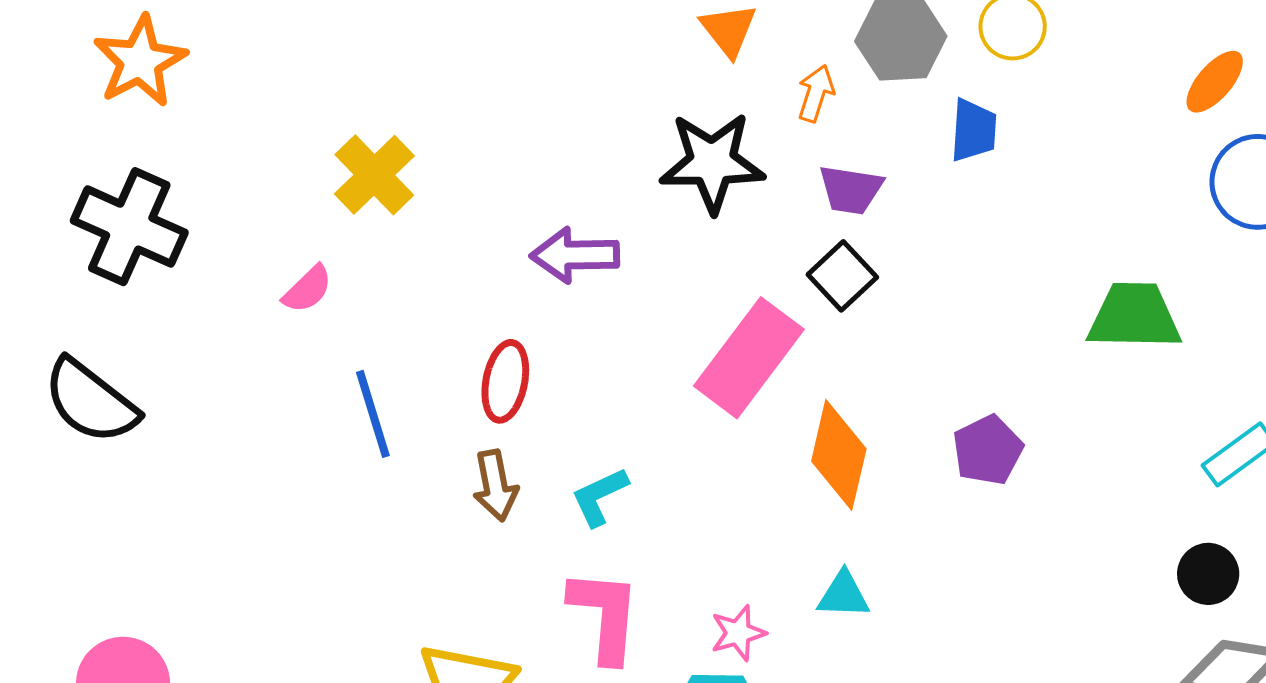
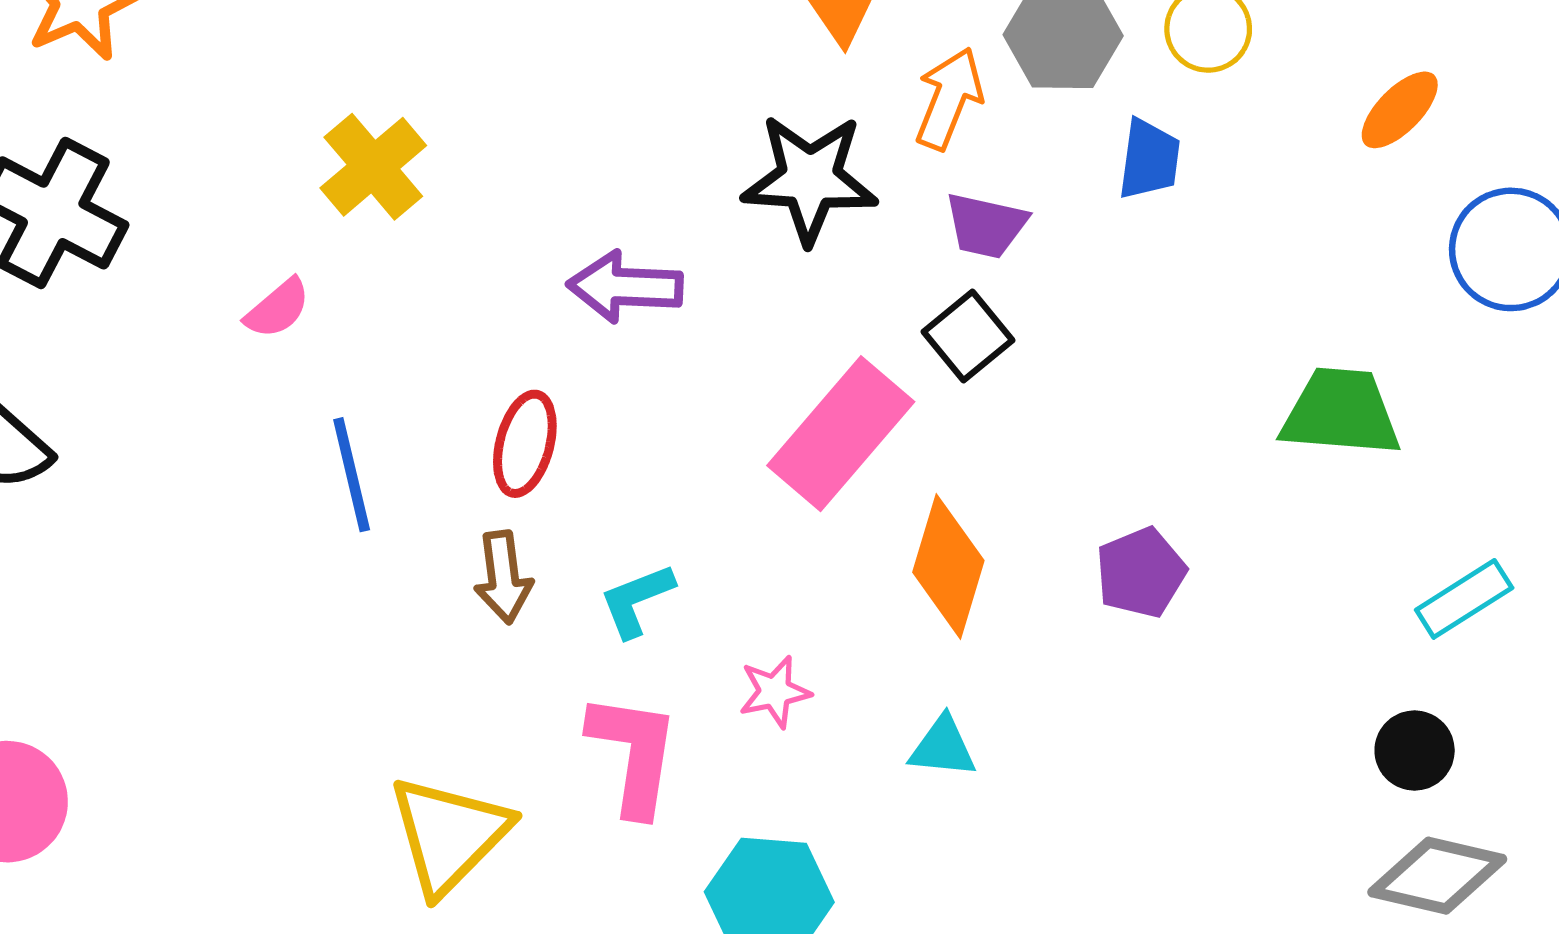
orange ellipse: (1215, 82) -> (1400, 110), moved
orange arrow: (816, 93) -> (949, 99), size x1.4
pink star: (738, 633) -> (775, 692), moved

